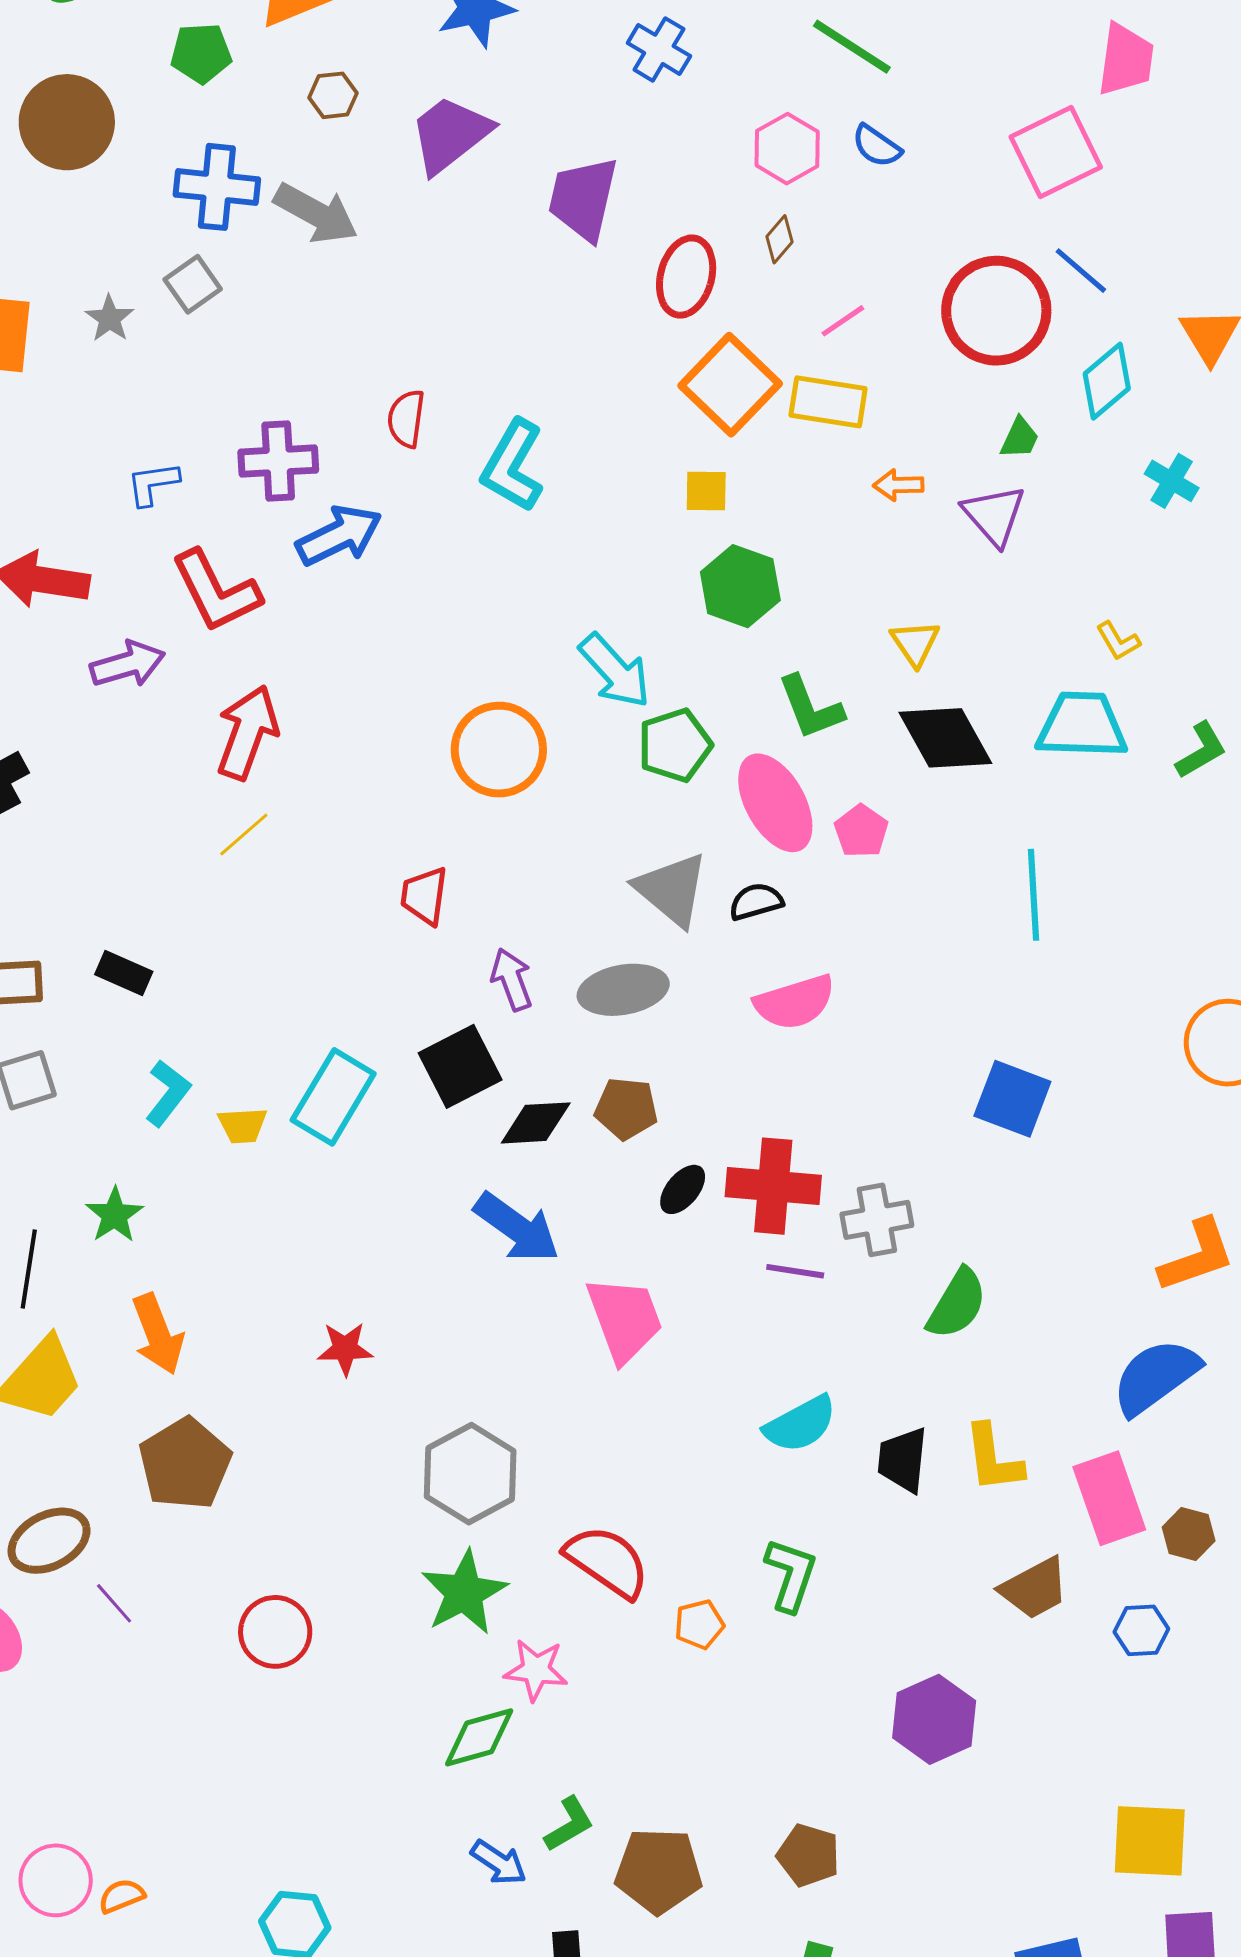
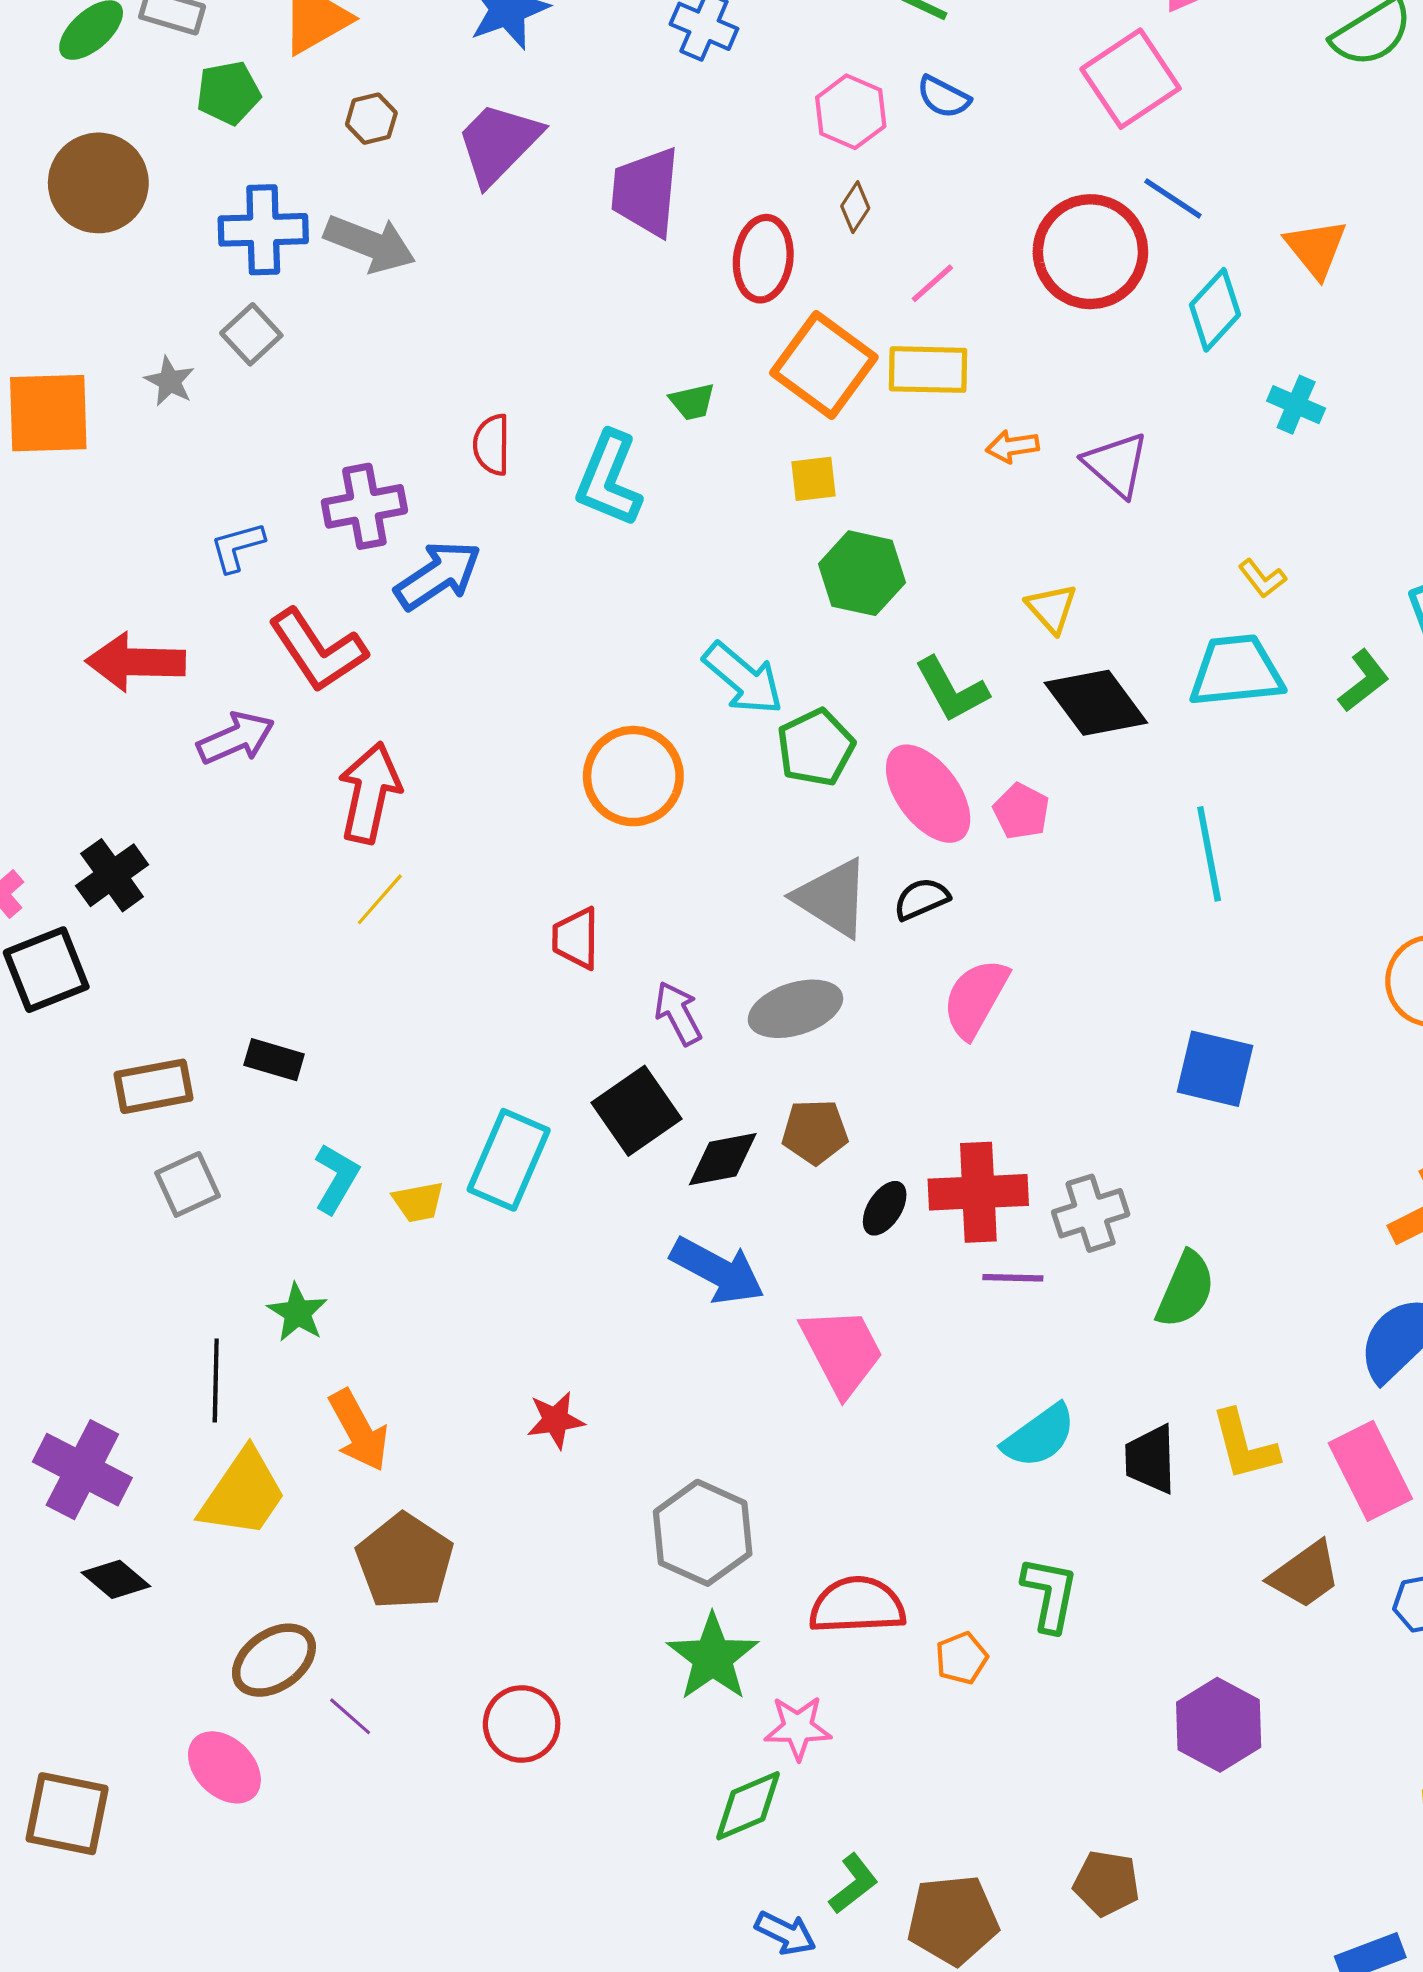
green trapezoid: (1020, 438) -> (692, 402), moved, turned 60
pink semicircle: (795, 1002) -> (976, 998), turned 144
red semicircle: (607, 1561) -> (857, 1605), turned -30

